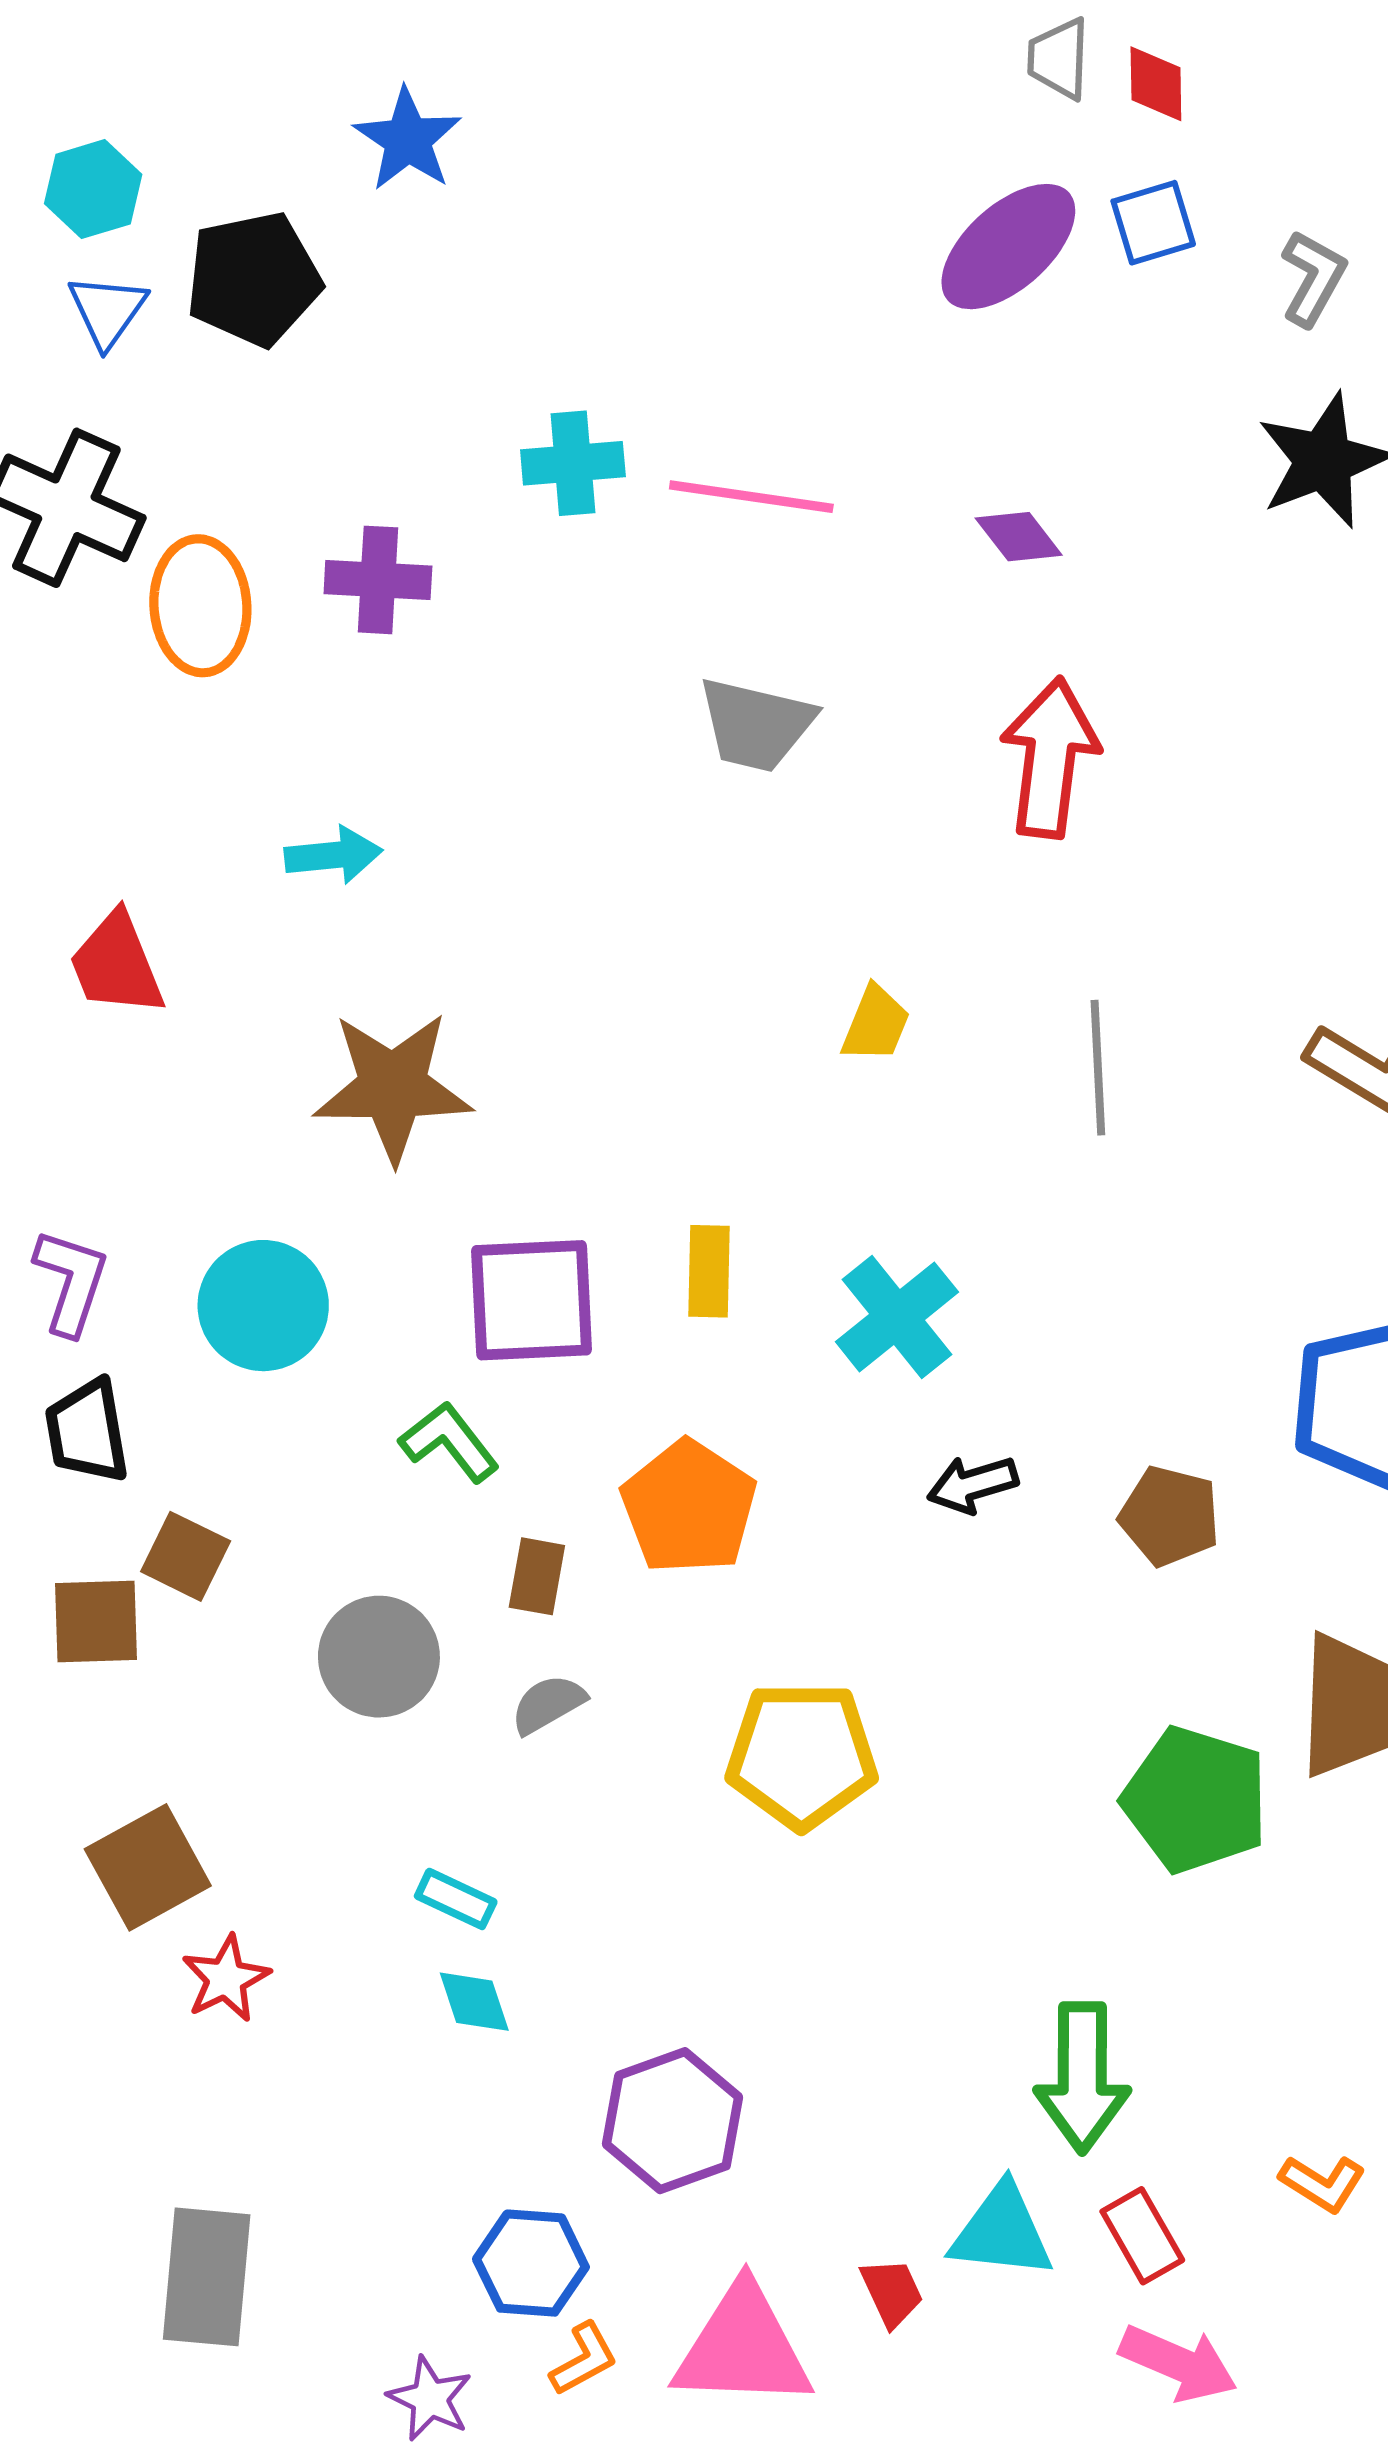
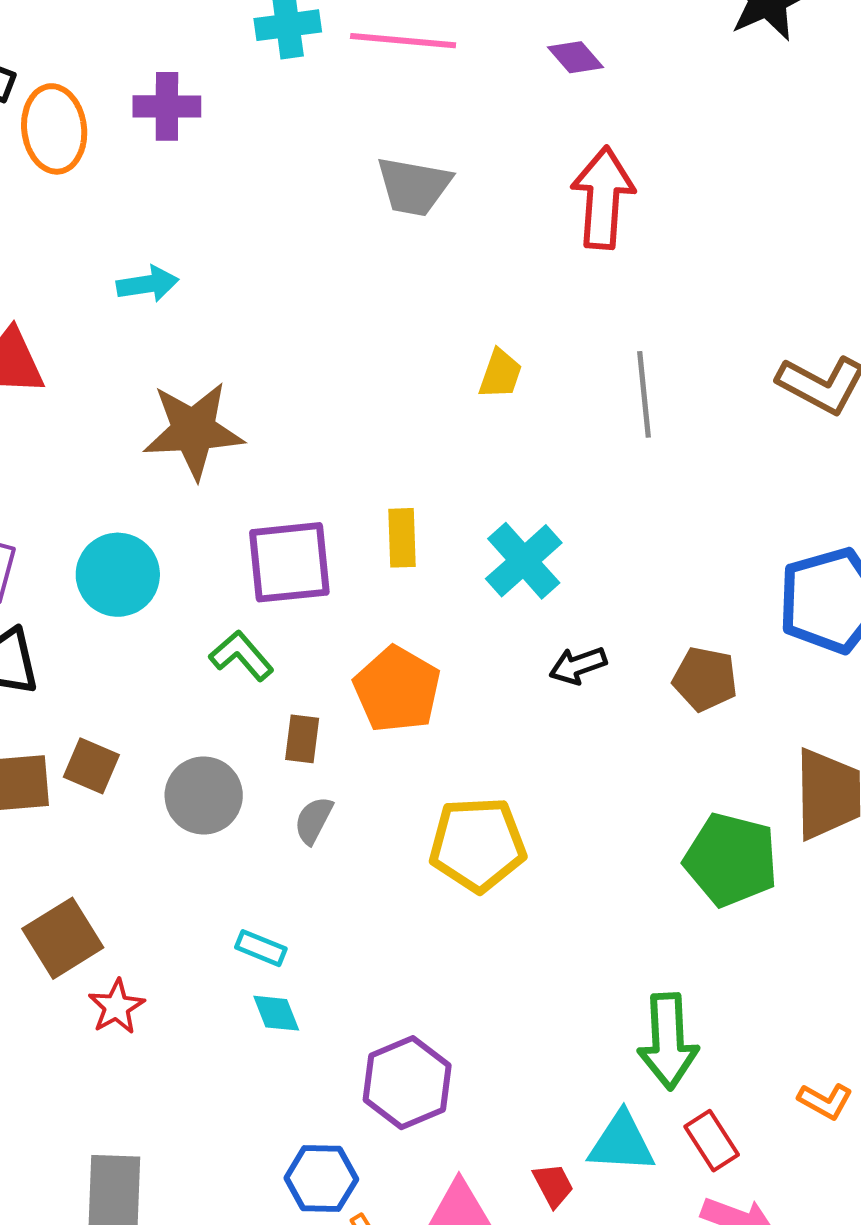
brown square: (186, 1556) -> (91, 766), moved
gray semicircle: (548, 1704) -> (314, 820), turned -30

